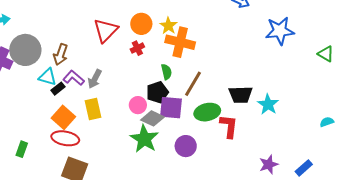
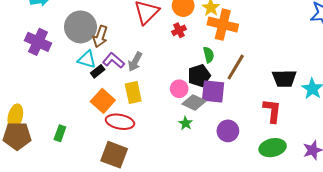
gray circle: (25, 50) -> (80, 27), moved
green ellipse: (207, 112) -> (273, 148), moved
red ellipse: (65, 138) -> (120, 122), moved
green star: (144, 139) -> (186, 123), size x0.5

